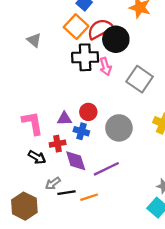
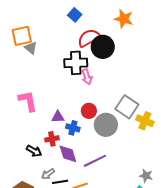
orange square: (76, 27) -> (22, 36), moved, turned 35
pink arrow: (106, 66) -> (87, 77), moved
gray square: (140, 79) -> (127, 107), moved
red circle: (88, 112) -> (89, 111), moved
pink L-shape: (33, 123) -> (28, 101), moved

